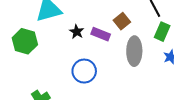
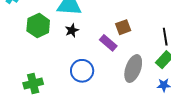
brown square: (122, 21) -> (123, 27), moved
black star: (77, 32) -> (72, 30), moved

